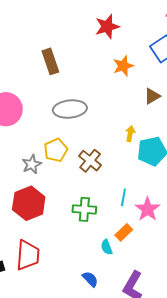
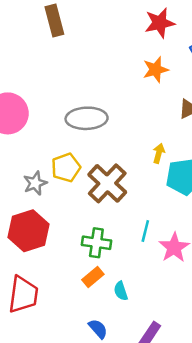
red star: (107, 27) -> (160, 23), moved
brown rectangle: (50, 61) -> (54, 20), moved
brown cross: (90, 161) -> (107, 183), size x1.4
orange rectangle: (124, 232) -> (93, 277), moved

